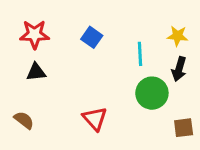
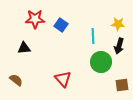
red star: (34, 34) -> (35, 19), moved

